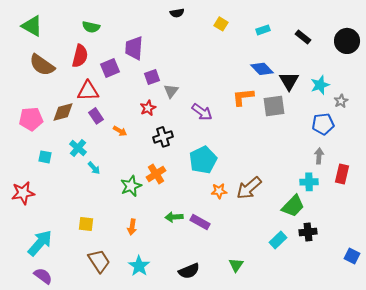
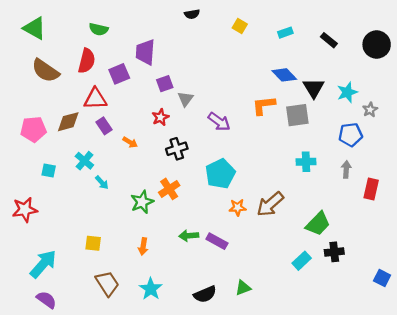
cyan cross: (309, 182) -> (306, 162), moved
green triangle: (236, 265) -> (243, 288), moved, turned 35

